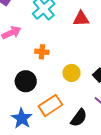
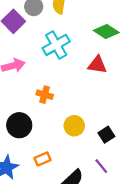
orange rectangle: (50, 106) -> (43, 159), size x0.6

